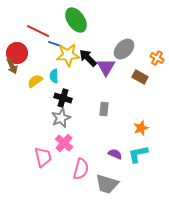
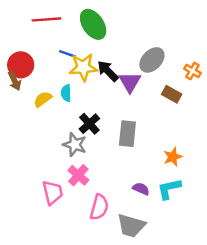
red line: (38, 31) -> (46, 19), moved, turned -30
black cross: (63, 98) -> (89, 124), moved, turned 30
gray rectangle: (104, 109) -> (127, 134), size x1.5
gray star: (61, 118) -> (75, 145), turned -30

